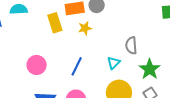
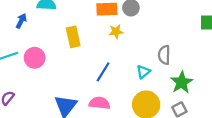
yellow rectangle: (55, 23) -> (73, 37), moved
pink circle: (37, 65) -> (35, 58), moved

